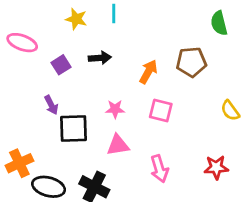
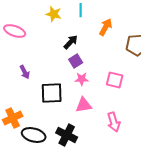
black arrow: (100, 58) -> (71, 42), turned -42
purple square: (61, 65) -> (76, 61), moved
orange arrow: (148, 72) -> (106, 27), moved
purple arrow: (51, 105) -> (25, 72), moved

